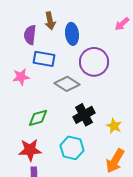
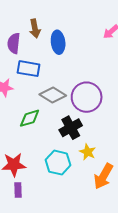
purple circle: (94, 62) -> (87, 97), moved
green diamond: (38, 118) -> (30, 118), moved
yellow star: (114, 126) -> (88, 152), moved

